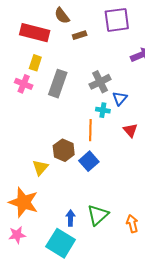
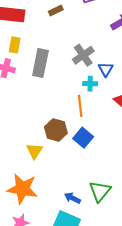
blue arrow: (70, 218) -> (72, 198), turned -56

